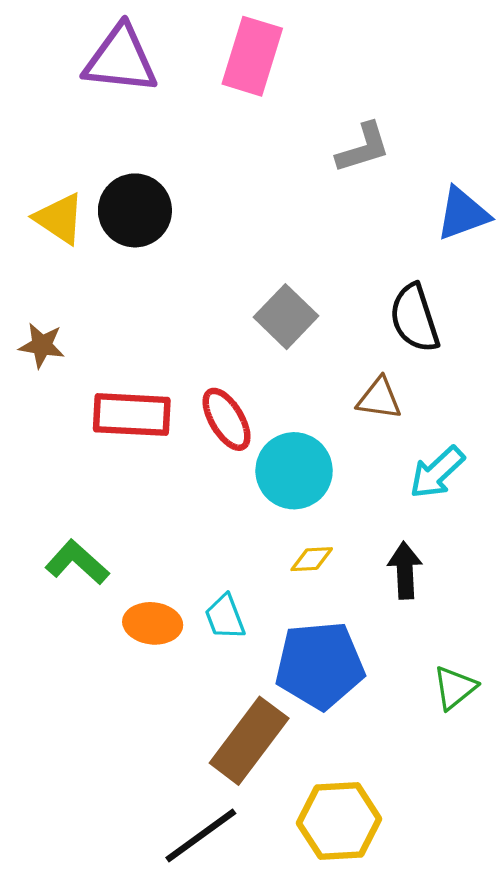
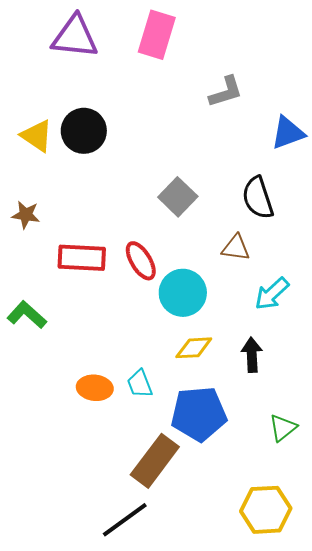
yellow diamond: (312, 559) -> (194, 348), size x1.4
green L-shape: (77, 562) -> (27, 315), moved
yellow hexagon: (339, 821) -> (266, 510), moved

